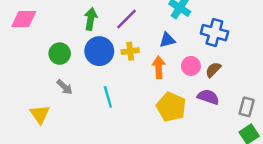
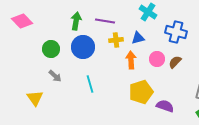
pink diamond: (24, 19) -> (22, 21), turned 45
purple line: (127, 19) -> (105, 21), turned 54
yellow cross: (130, 51) -> (116, 40), moved
purple semicircle: (208, 97) -> (165, 106), moved
yellow pentagon: (171, 107) -> (141, 92), turned 30

